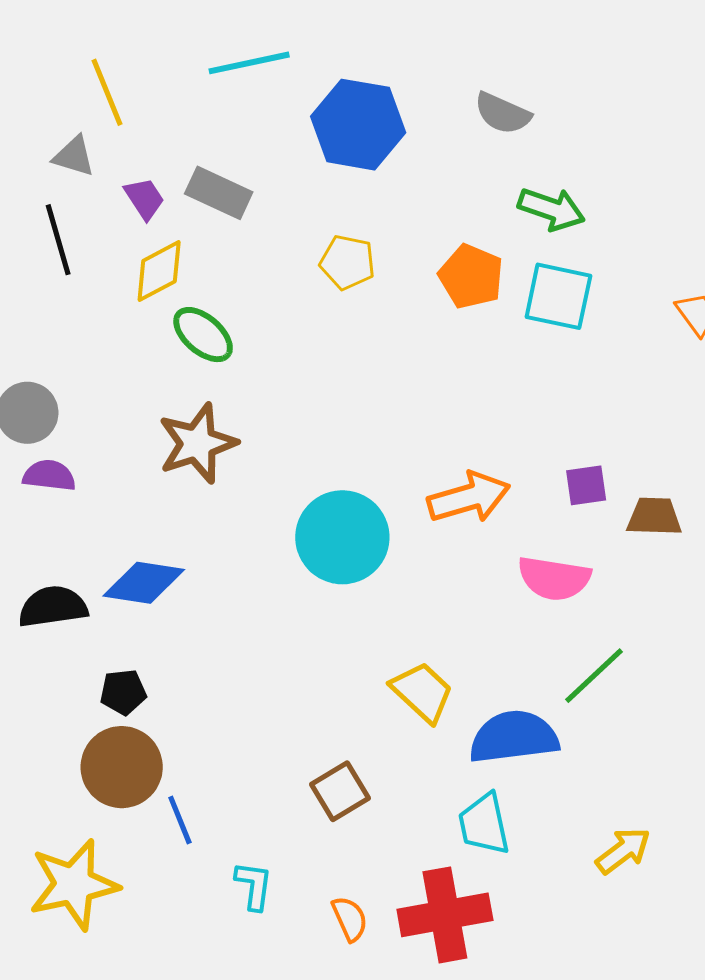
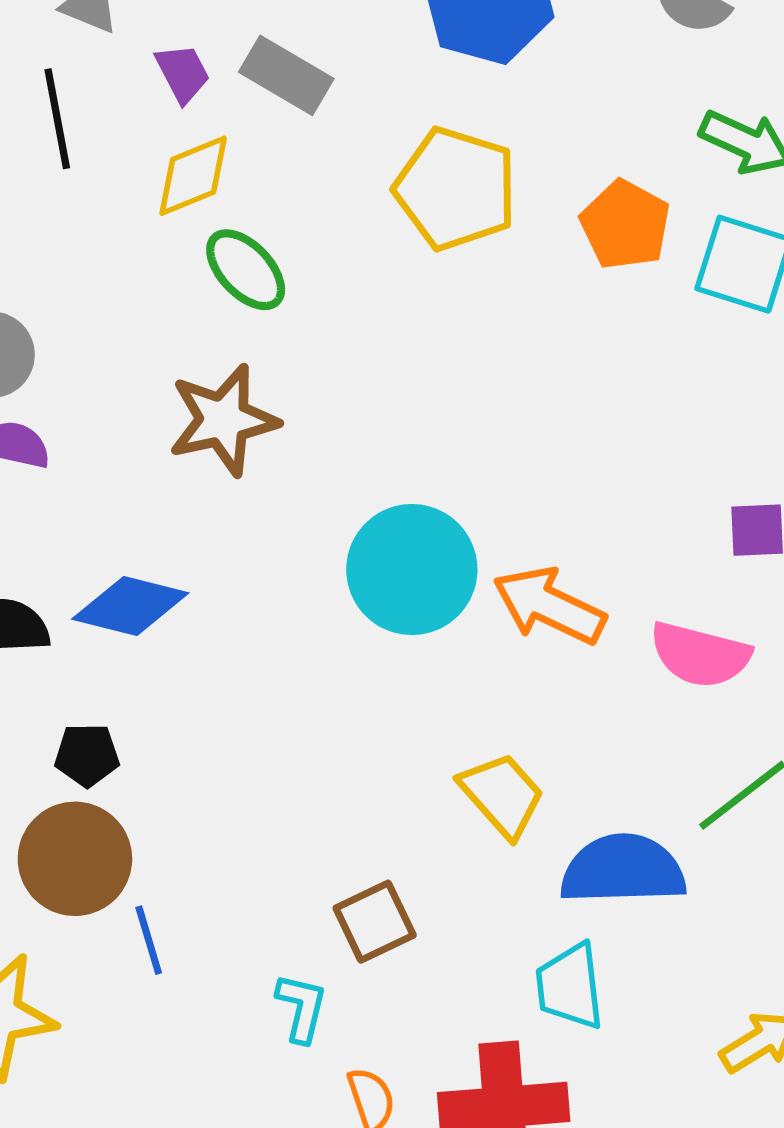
yellow pentagon: (347, 262) -> (456, 189), size x1.6
orange arrow: (469, 497) -> (549, 606), moved, turned -144
cyan L-shape: (254, 886) -> (302, 1008), moved

